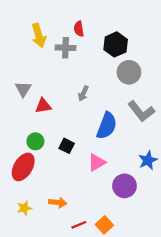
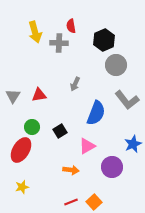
gray triangle: (23, 89) -> (13, 96), moved
black square: (67, 146) -> (60, 131), turned 32
orange arrow: (58, 203) -> (71, 170), moved

